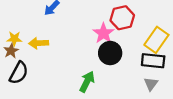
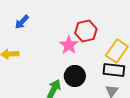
black circle: (110, 53) -> (75, 76), moved

